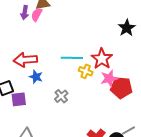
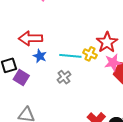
cyan line: (72, 58) -> (70, 56), moved
purple square: (19, 99) -> (21, 77), turned 35

